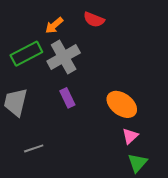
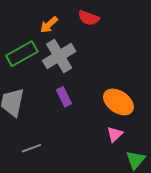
pink triangle: (130, 136) -> (115, 134), moved

